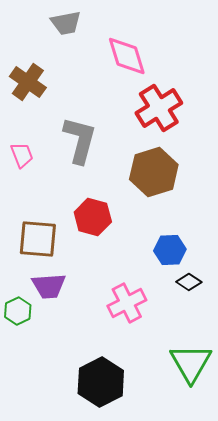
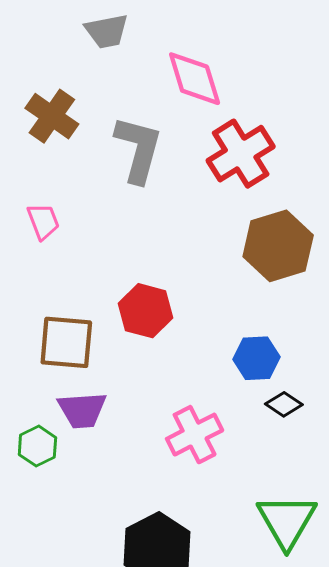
gray L-shape: (80, 140) -> (138, 149), moved
brown hexagon: (154, 172) -> (278, 246), moved

